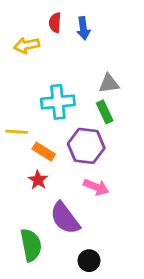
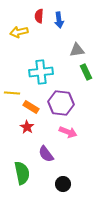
gray triangle: (109, 84) -> (77, 50), moved
green rectangle: (105, 112) -> (86, 72), moved
purple semicircle: (65, 218) -> (46, 154), size x0.7

